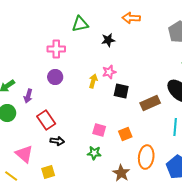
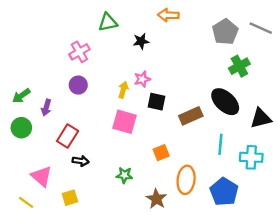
pink cross: (56, 49) -> (79, 52), turned -30
red rectangle: (46, 120) -> (68, 136), turned 66
pink square: (99, 130) -> (124, 122), moved, size x1.5

